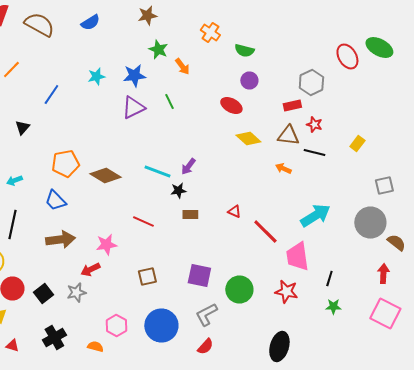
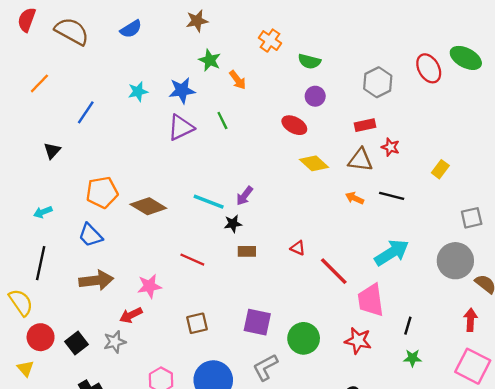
gray hexagon: (311, 82) -> (378, 82), moved
black line: (314, 152) -> (392, 196), moved

